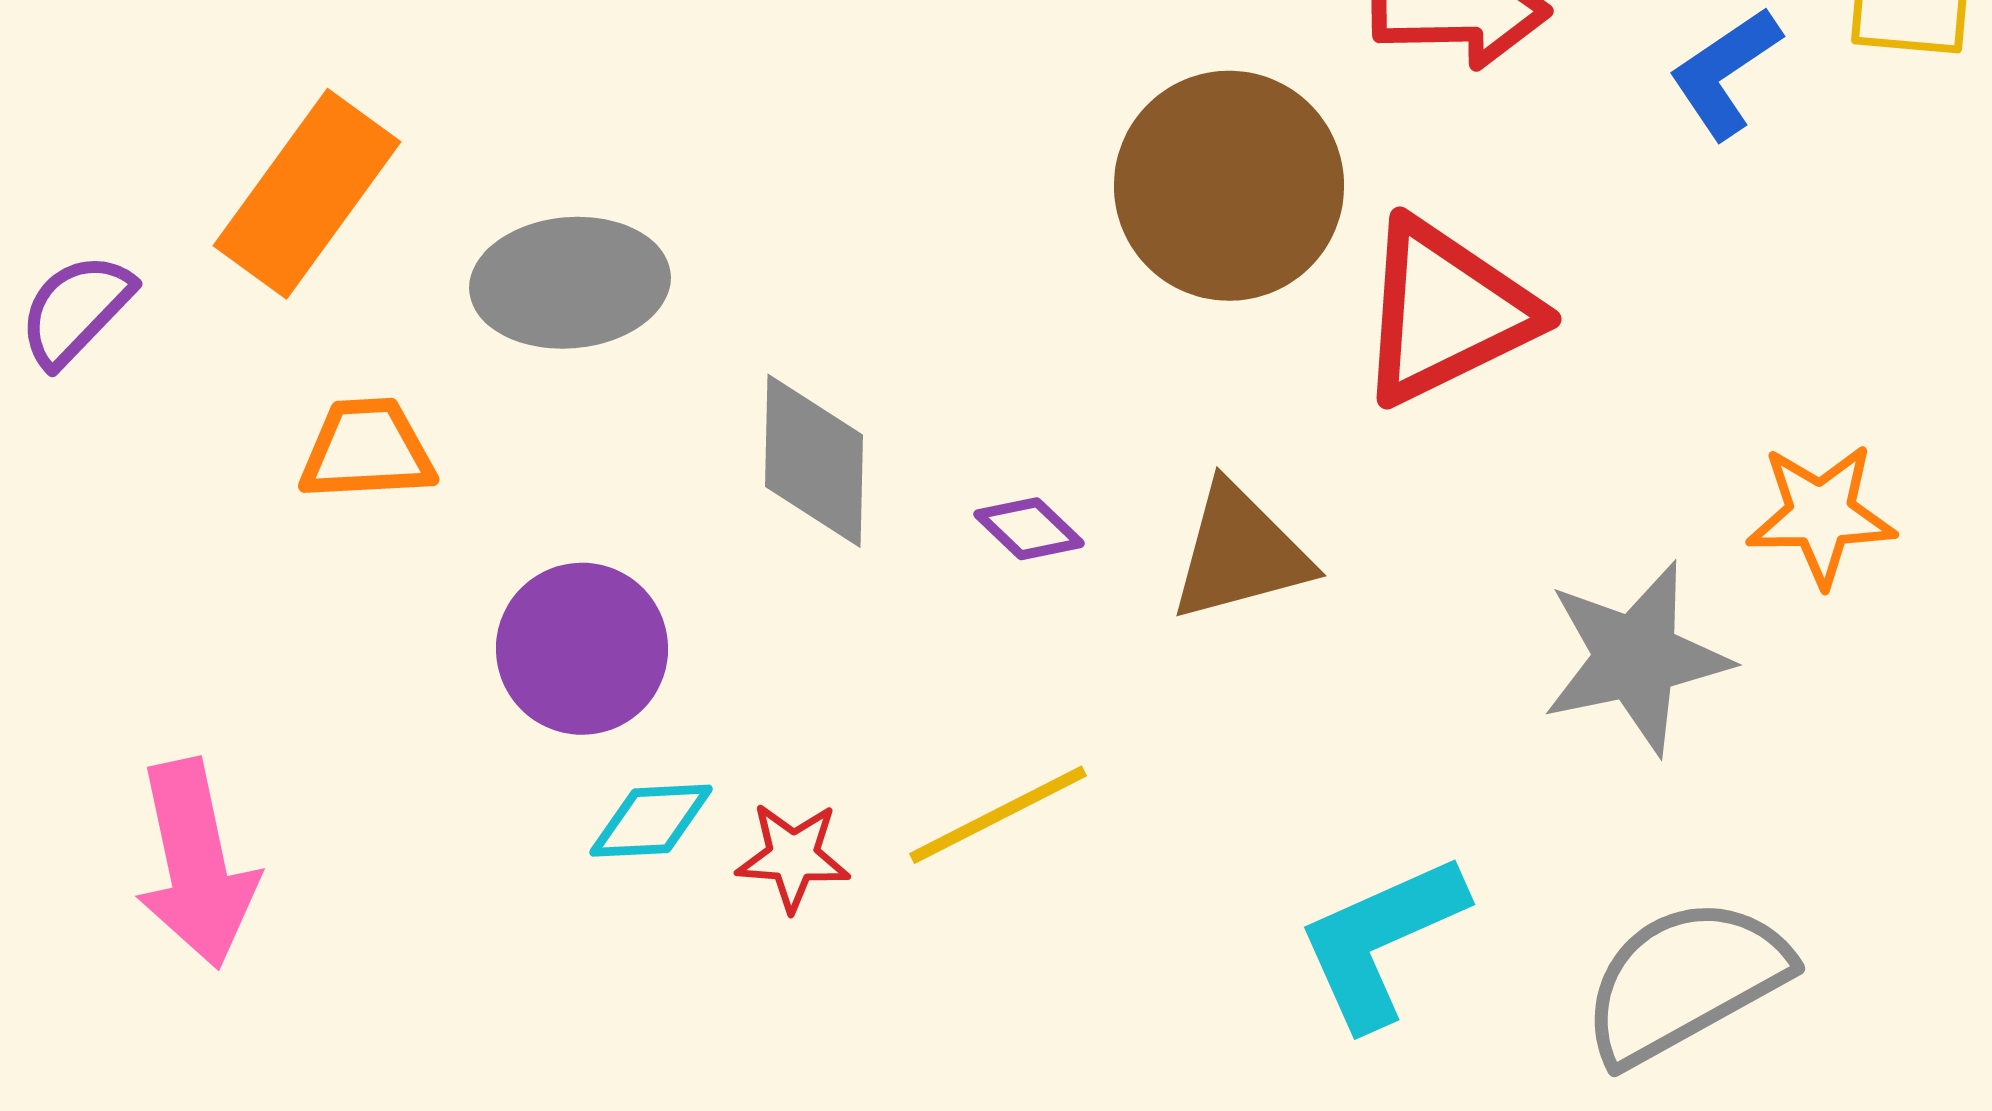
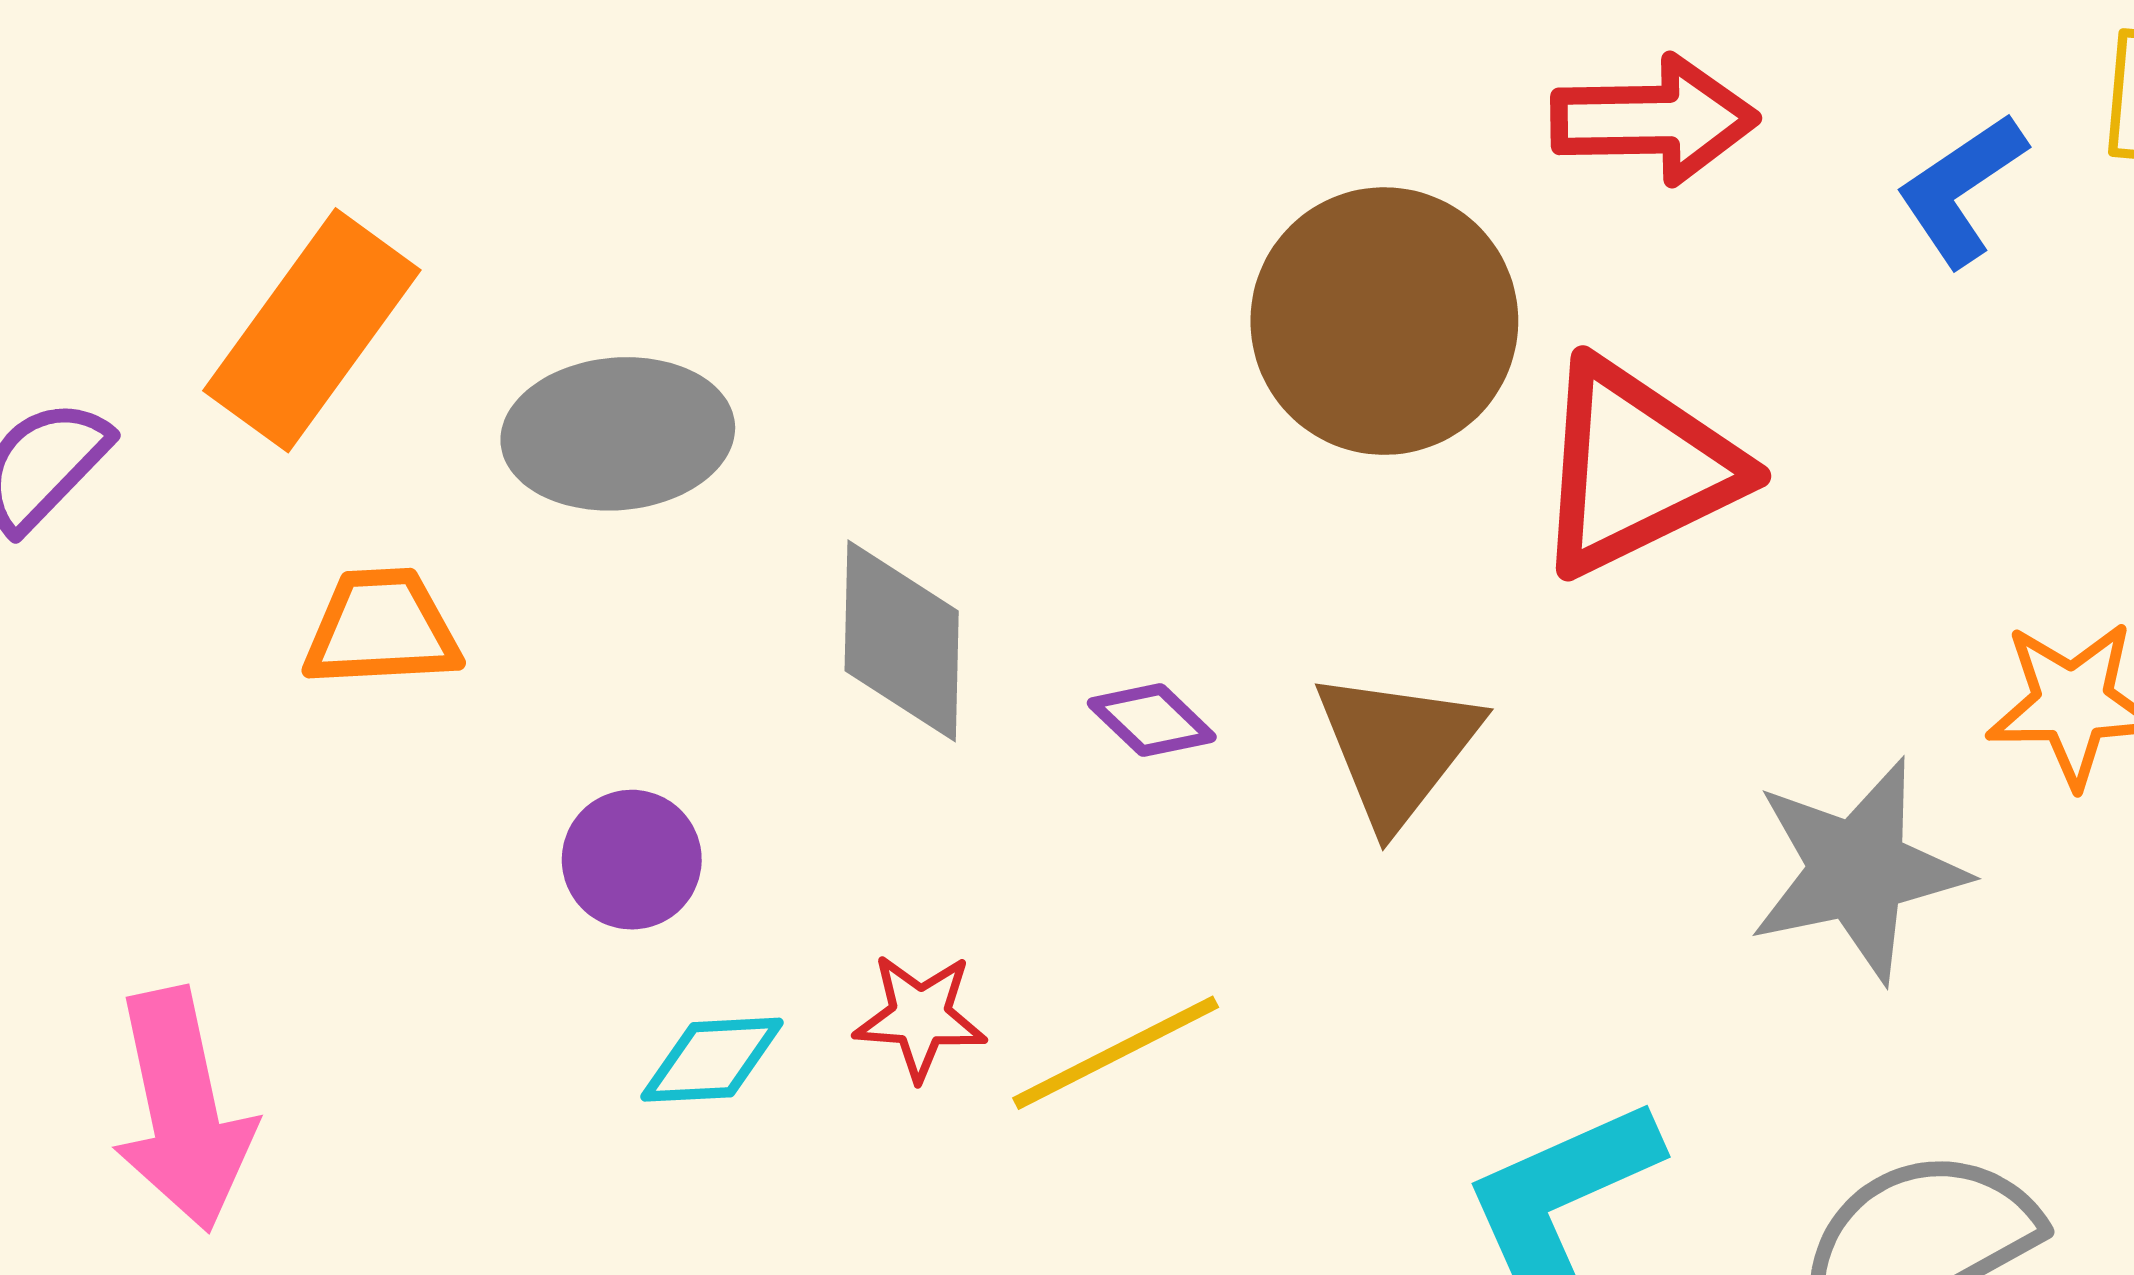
brown triangle: (1240, 553) -> (1397, 748), turned -37
purple circle: (582, 649) -> (632, 860), size x0.7
red star: (793, 857) -> (920, 1017), moved

